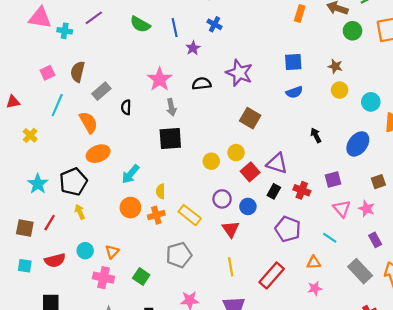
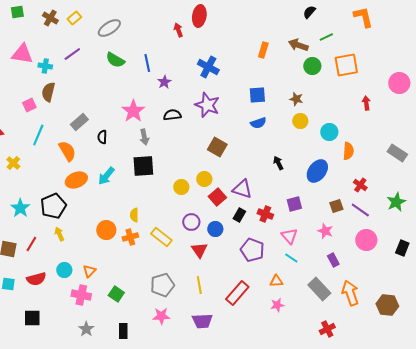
blue cross: (215, 24) -> (208, 67), moved, size x1.5
brown semicircle: (78, 72) -> (48, 92), moved
cyan arrow: (130, 174) -> (106, 176), moved
pink triangle: (342, 209) -> (289, 236), moved
gray pentagon: (179, 255) -> (162, 285), moved

